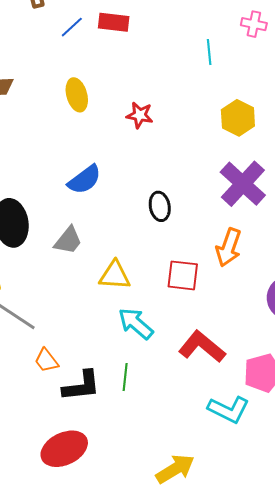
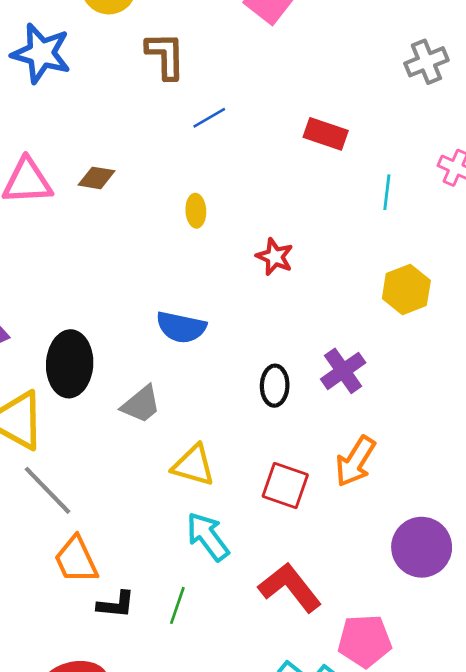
red rectangle: (114, 22) -> (326, 134), moved
yellow ellipse: (77, 95) -> (196, 211), size x0.7
blue semicircle: (84, 180) -> (181, 327), turned 36
purple cross: (243, 184) -> (343, 371), moved, size x0.7
orange trapezoid: (46, 360) -> (76, 560), size x1.4
black L-shape: (81, 386) -> (116, 605), size x0.7

